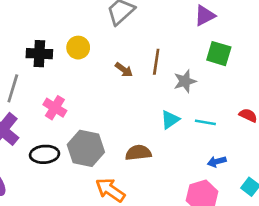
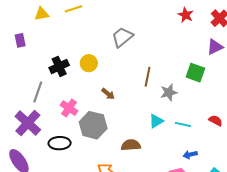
purple triangle: (205, 16) -> (215, 47), moved
black cross: (39, 54) -> (59, 66), turned -30
brown arrow: (124, 70) -> (108, 94), moved
gray hexagon: (86, 148) -> (93, 125), moved

